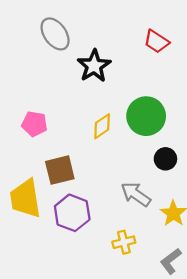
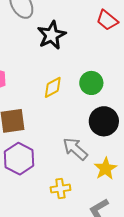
green circle: (146, 116) -> (91, 83), size x0.7
black circle: (165, 159) -> (104, 121), size x1.5

